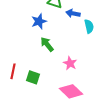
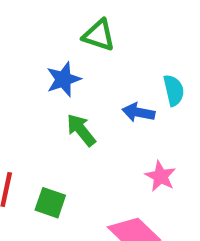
blue arrow: (73, 13) -> (138, 112), moved
pink star: (70, 63) -> (160, 176), moved

